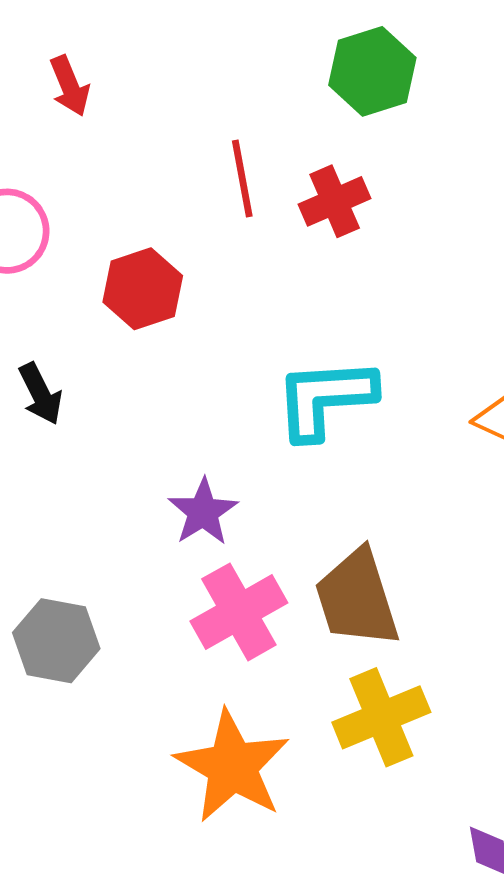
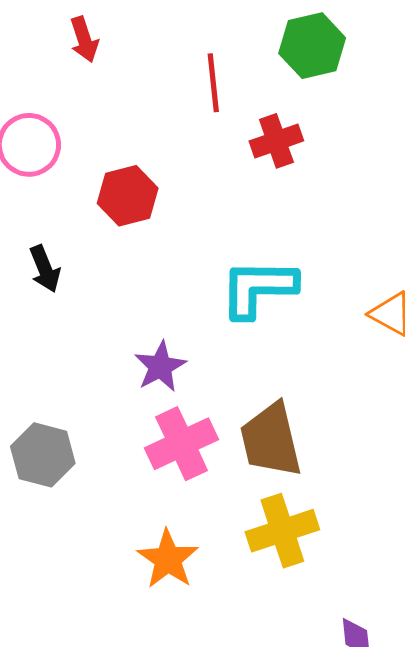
red line: (242, 178) -> (213, 83), moved
orange star: (232, 766) -> (168, 559), size x0.7

